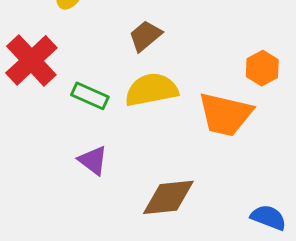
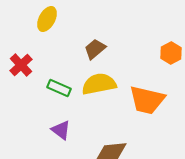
red cross: (31, 60) -> (21, 65), size x0.7
orange hexagon: (262, 68) -> (171, 53), moved

